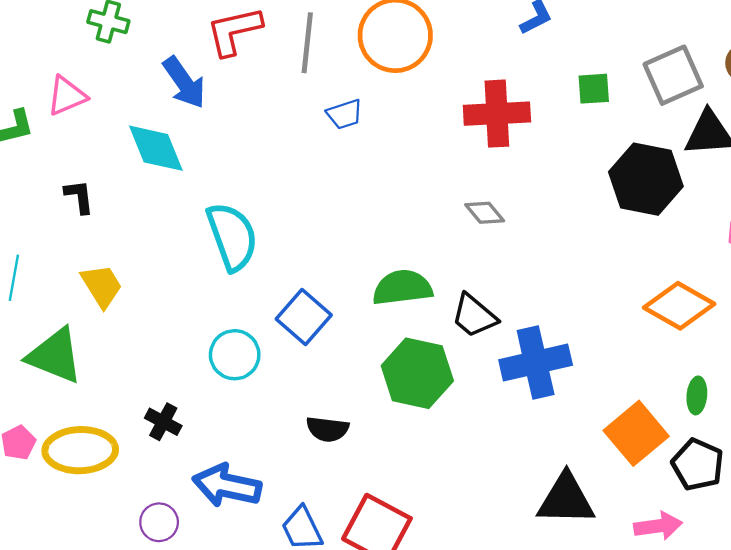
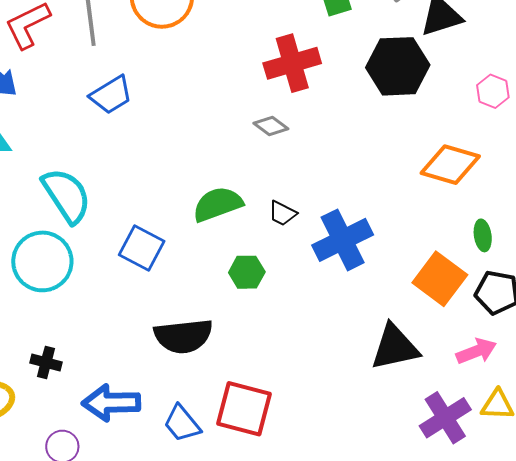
blue trapezoid: (345, 114) -> (111, 95), moved, size x1.4
red cross: (497, 114) -> (292, 63), moved
black trapezoid: (474, 316) -> (282, 213), size x0.7
cyan circle: (235, 355) -> (42, 261), moved, size x1.4
green hexagon: (417, 373) -> (247, 272), size x0.6
black semicircle: (327, 429) -> (183, 336), size x1.6

